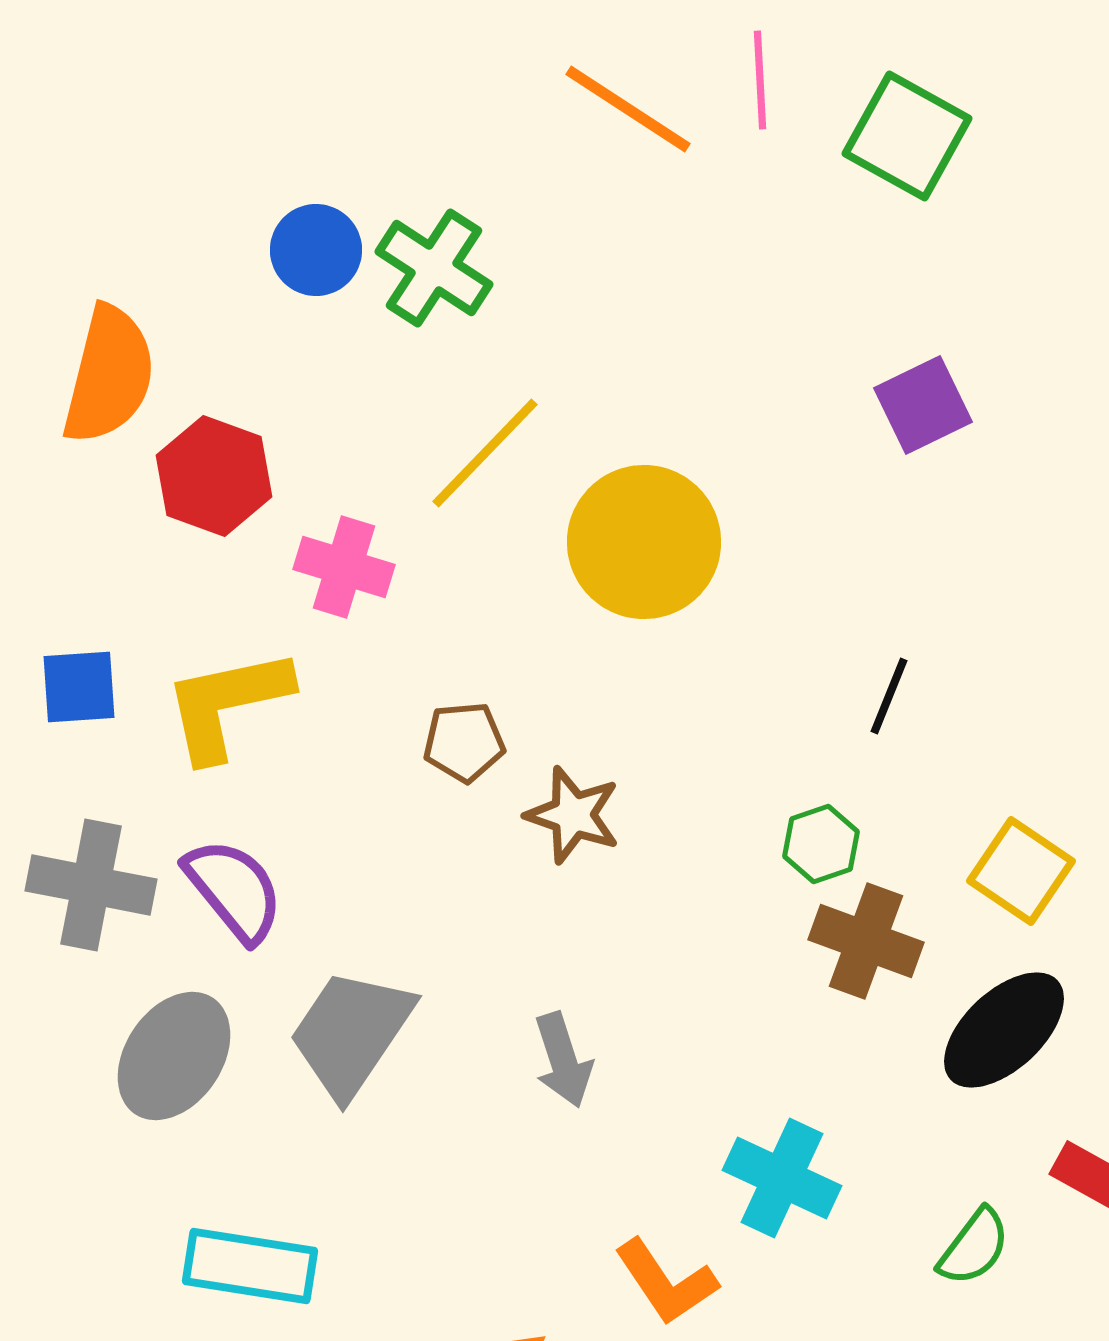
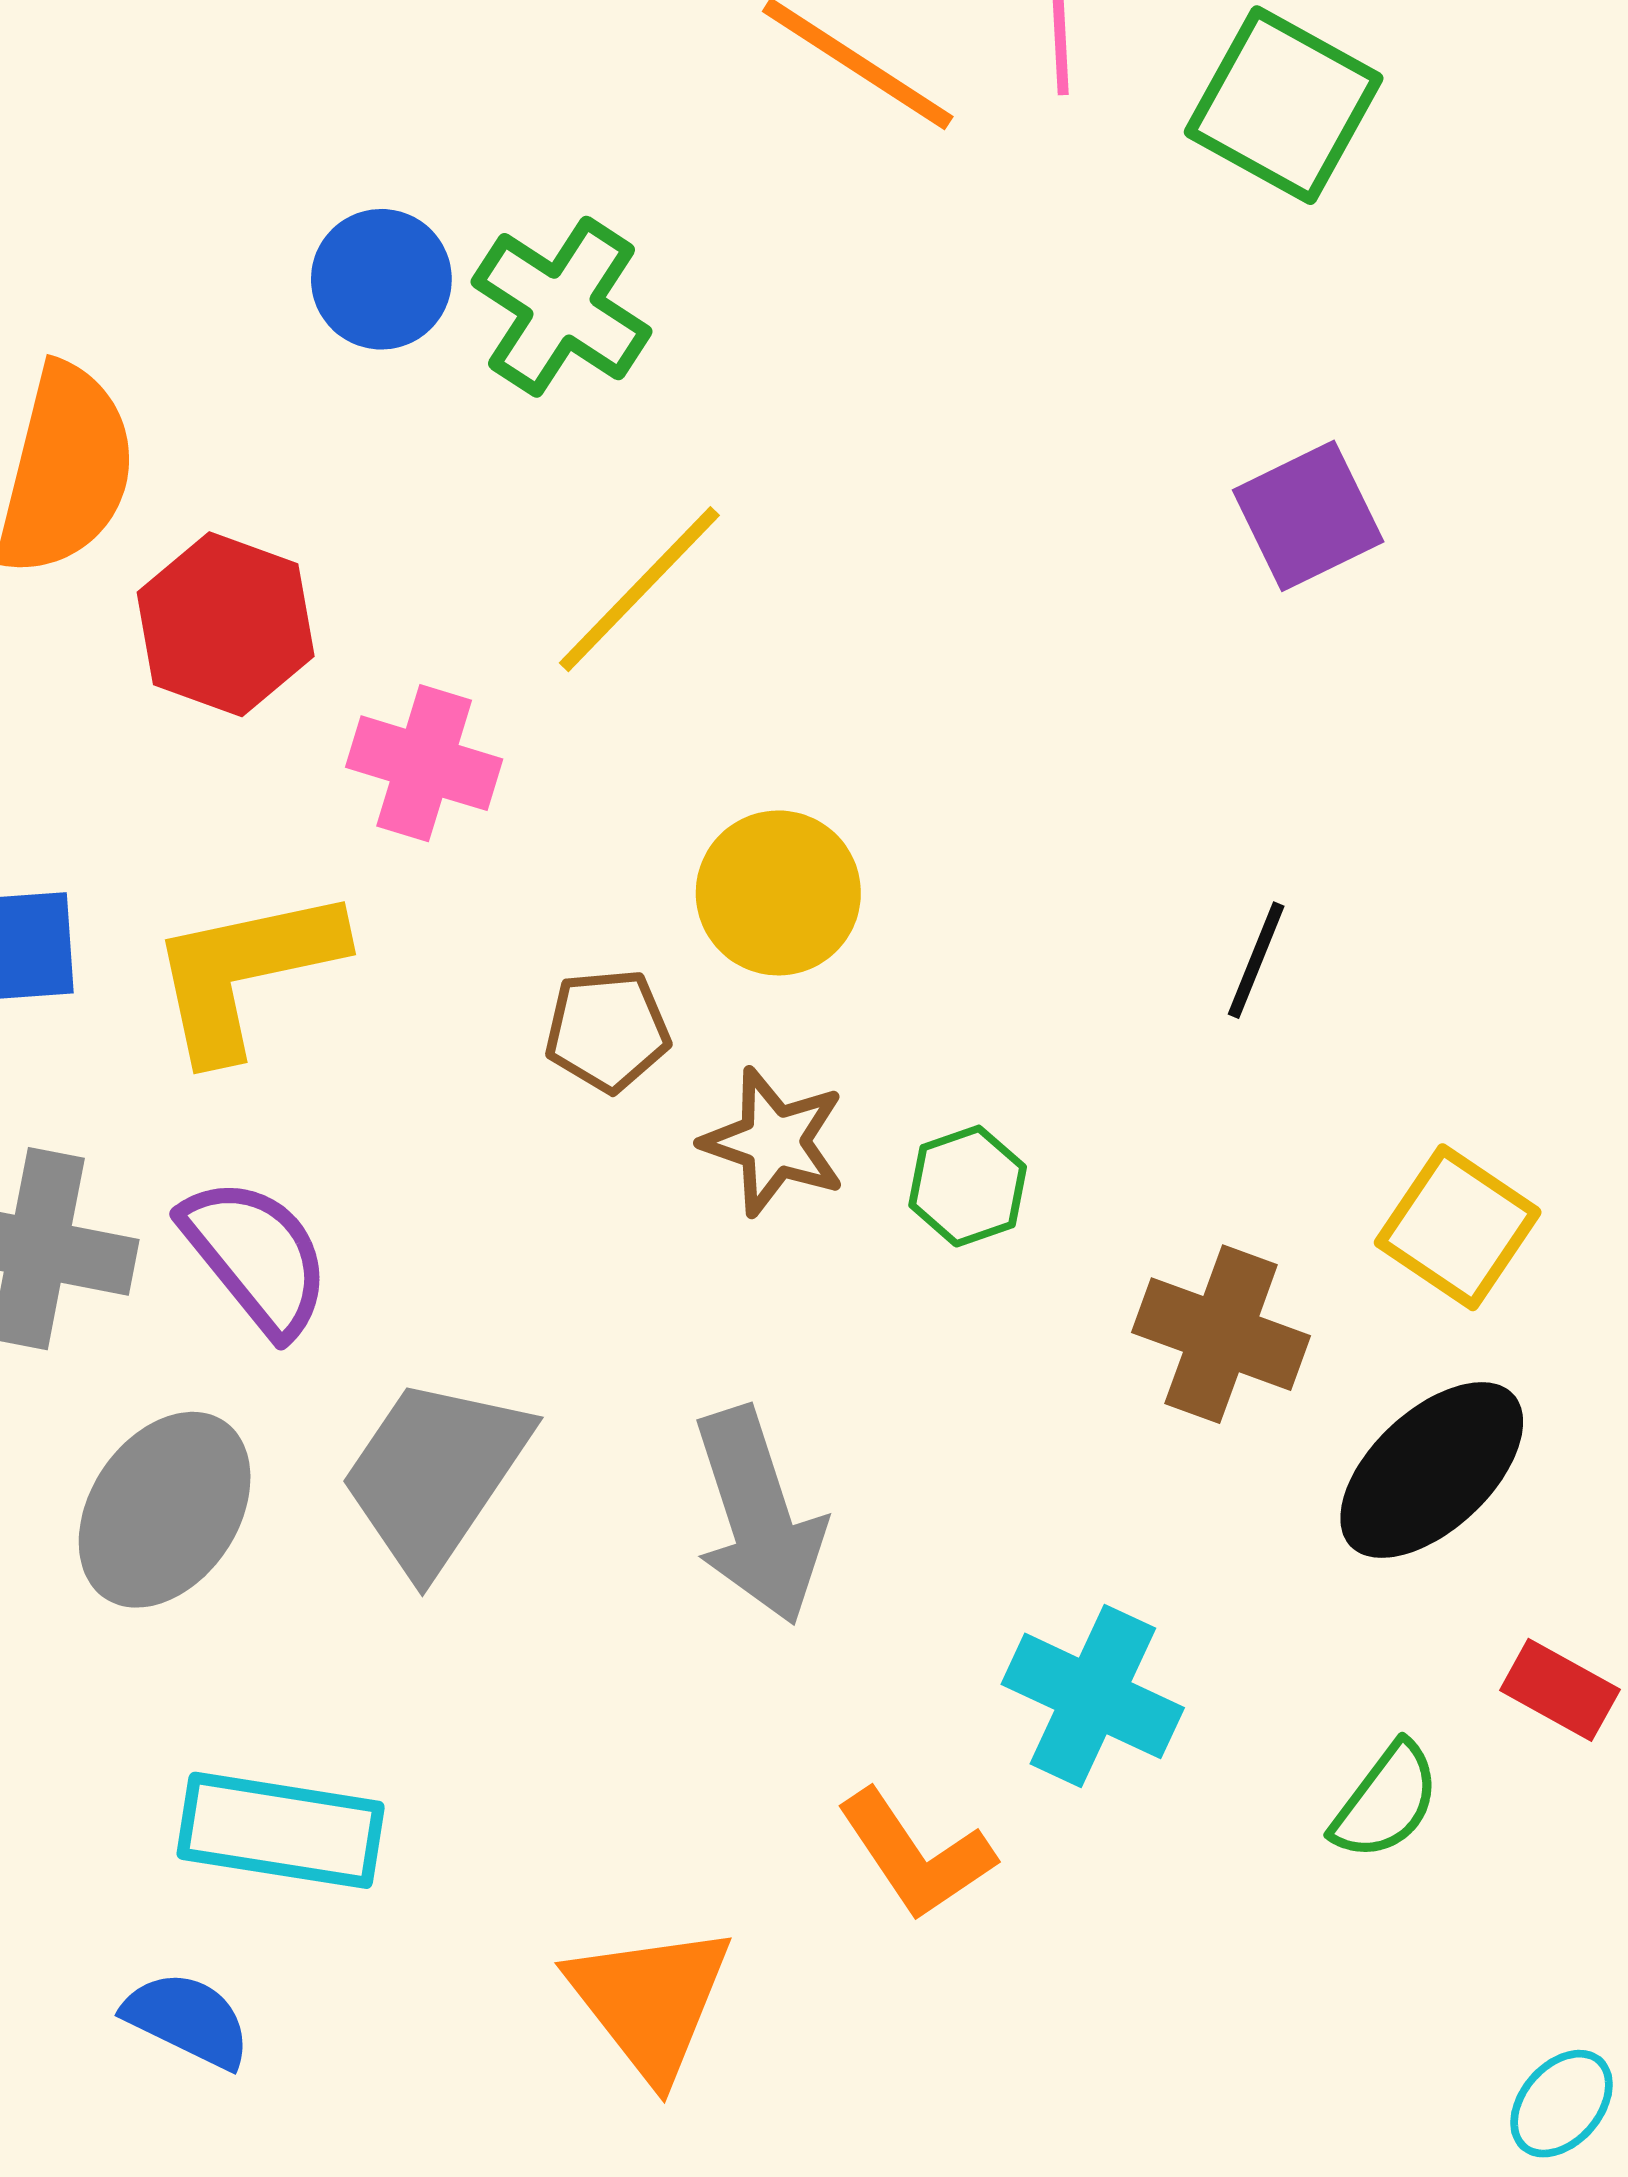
yellow circle: (644, 542) -> (778, 893), moved, size x0.7
green hexagon: (821, 844) -> (968, 1186), moved
gray arrow: (563, 1060) -> (758, 1516), size x1.5

